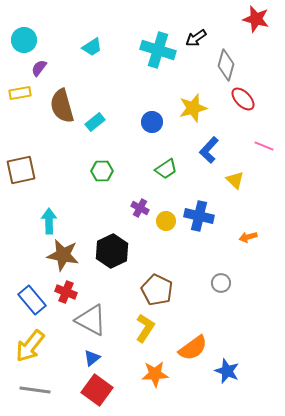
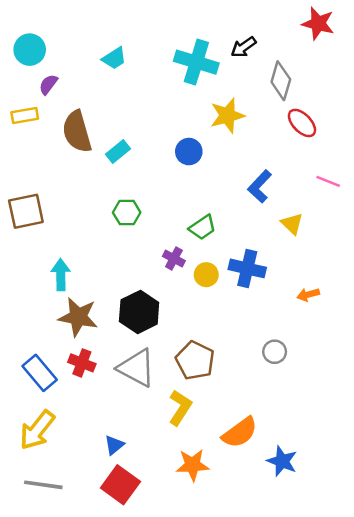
yellow star: (193, 108) -> (227, 116), moved
green trapezoid: (166, 169) -> (202, 227), moved
gray triangle: (91, 320) -> (137, 368), moved

